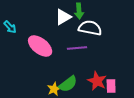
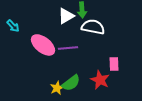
purple line: (77, 48) -> (68, 48), moved
pink rectangle: (111, 86) -> (114, 64), moved

